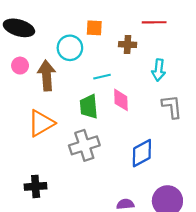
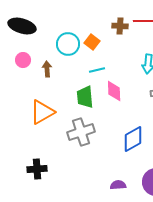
orange square: (94, 28) -> (92, 42), moved, turned 35
brown cross: (128, 45) -> (120, 26), moved
brown arrow: (47, 76) -> (47, 69), size x0.6

